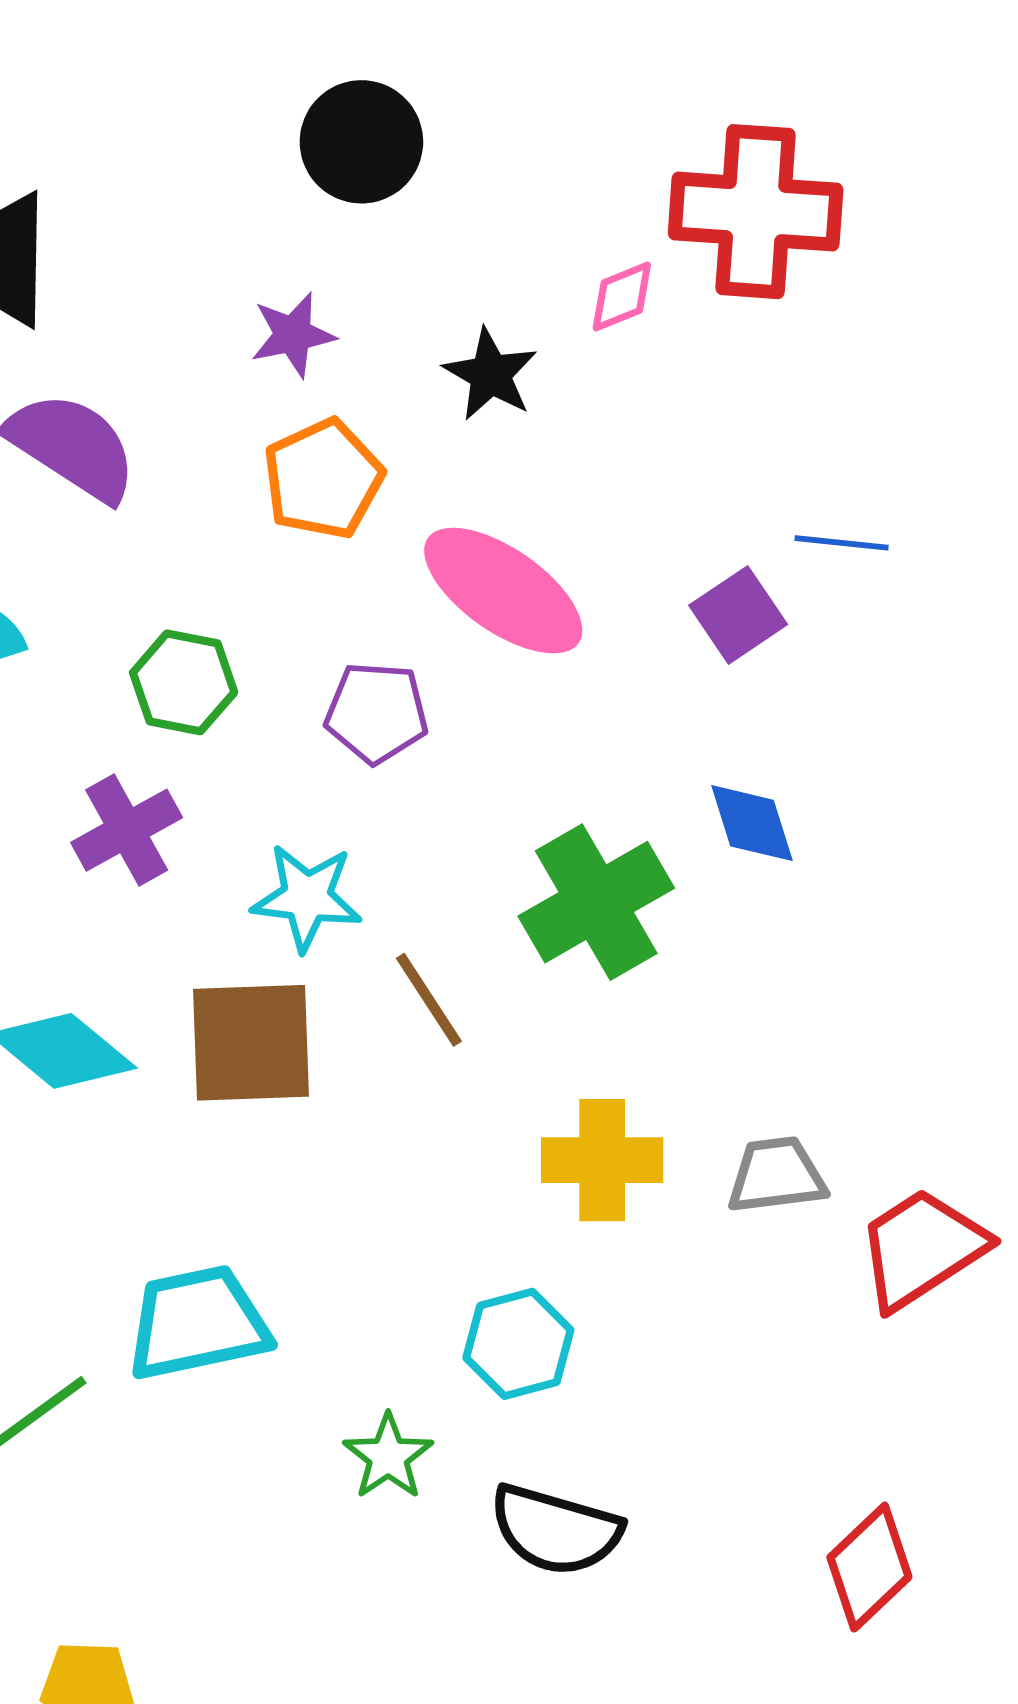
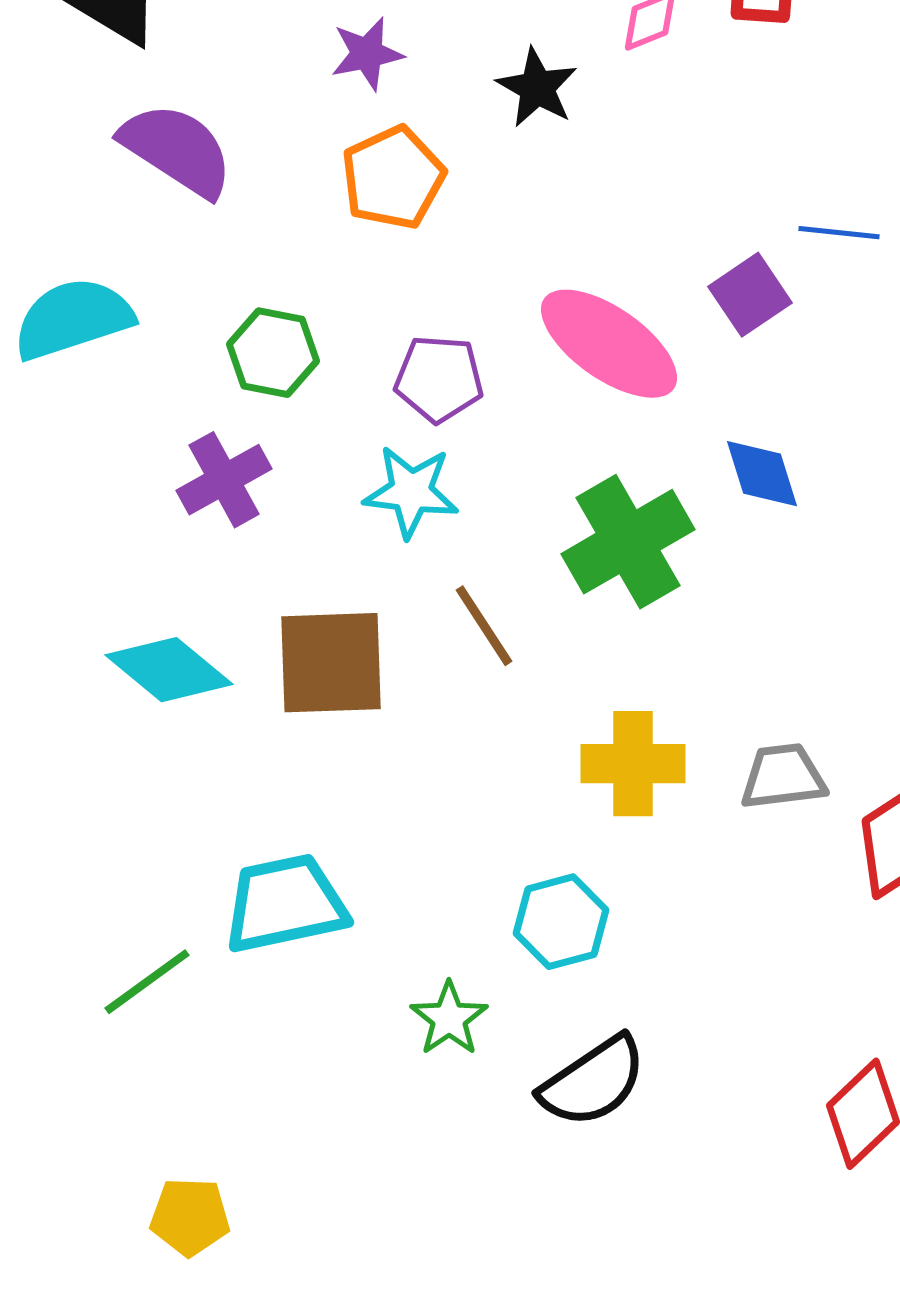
pink ellipse: (503, 591) -> (609, 344), moved
cyan star: (307, 897) -> (411, 492), moved
black semicircle: (556, 1530) -> (593, 1082), turned -50

